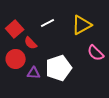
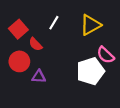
white line: (48, 23) -> (54, 23), turned -32
white pentagon: (59, 68) -> (90, 71), moved

